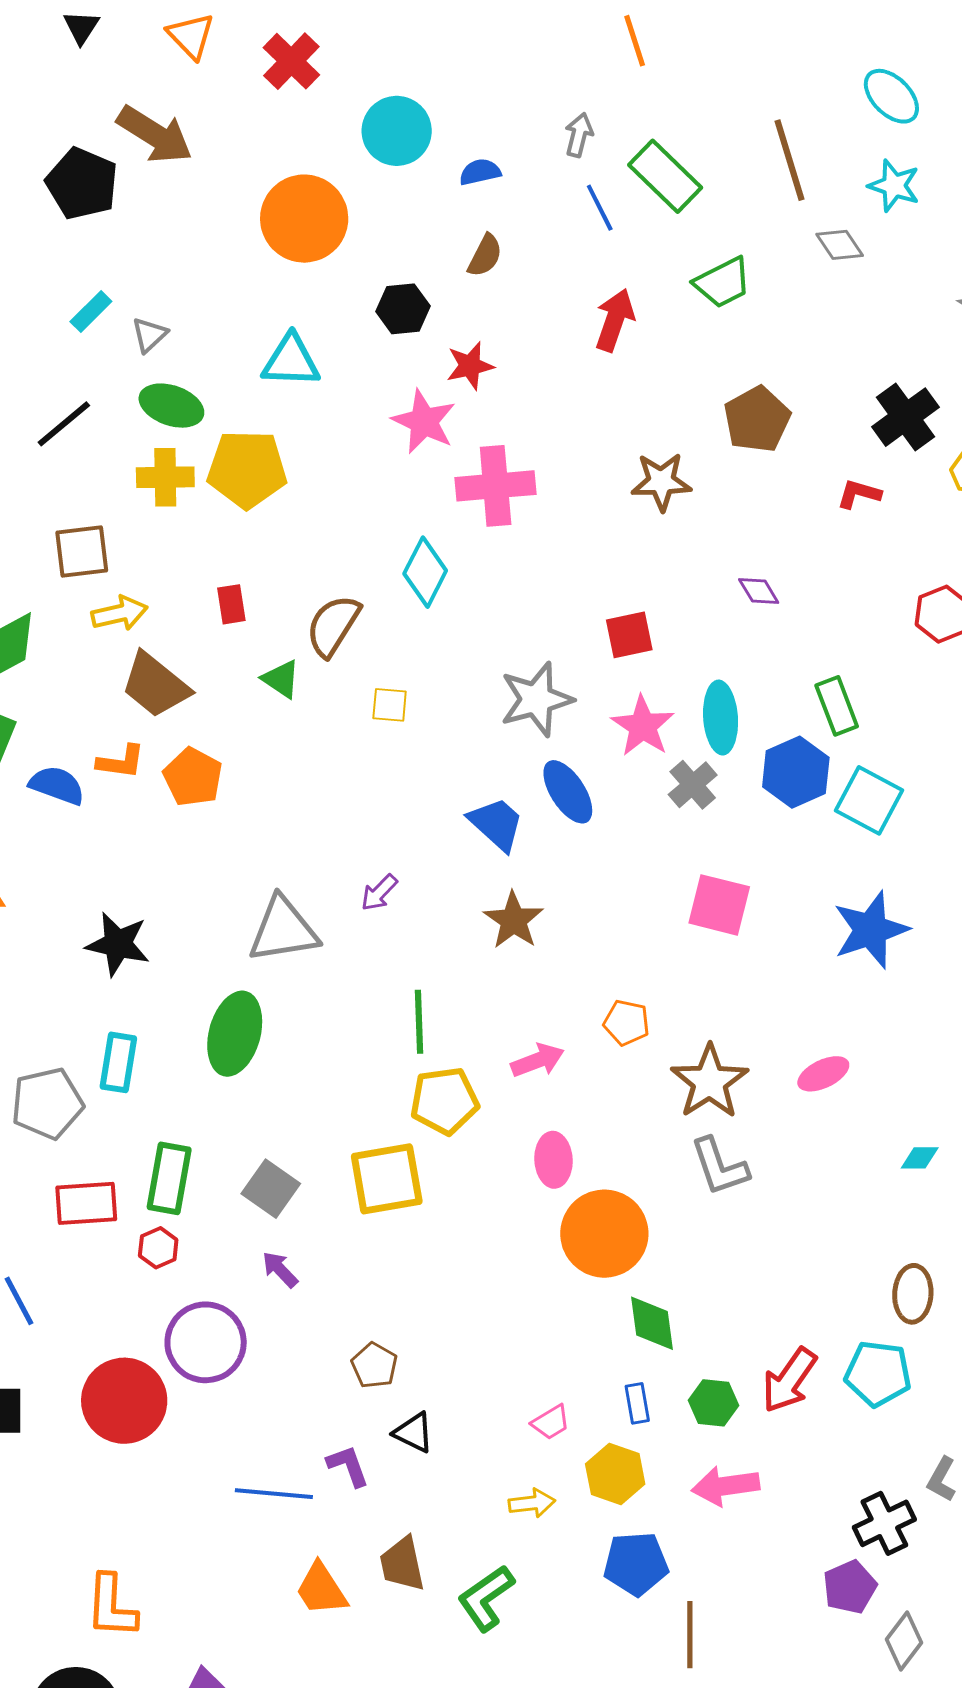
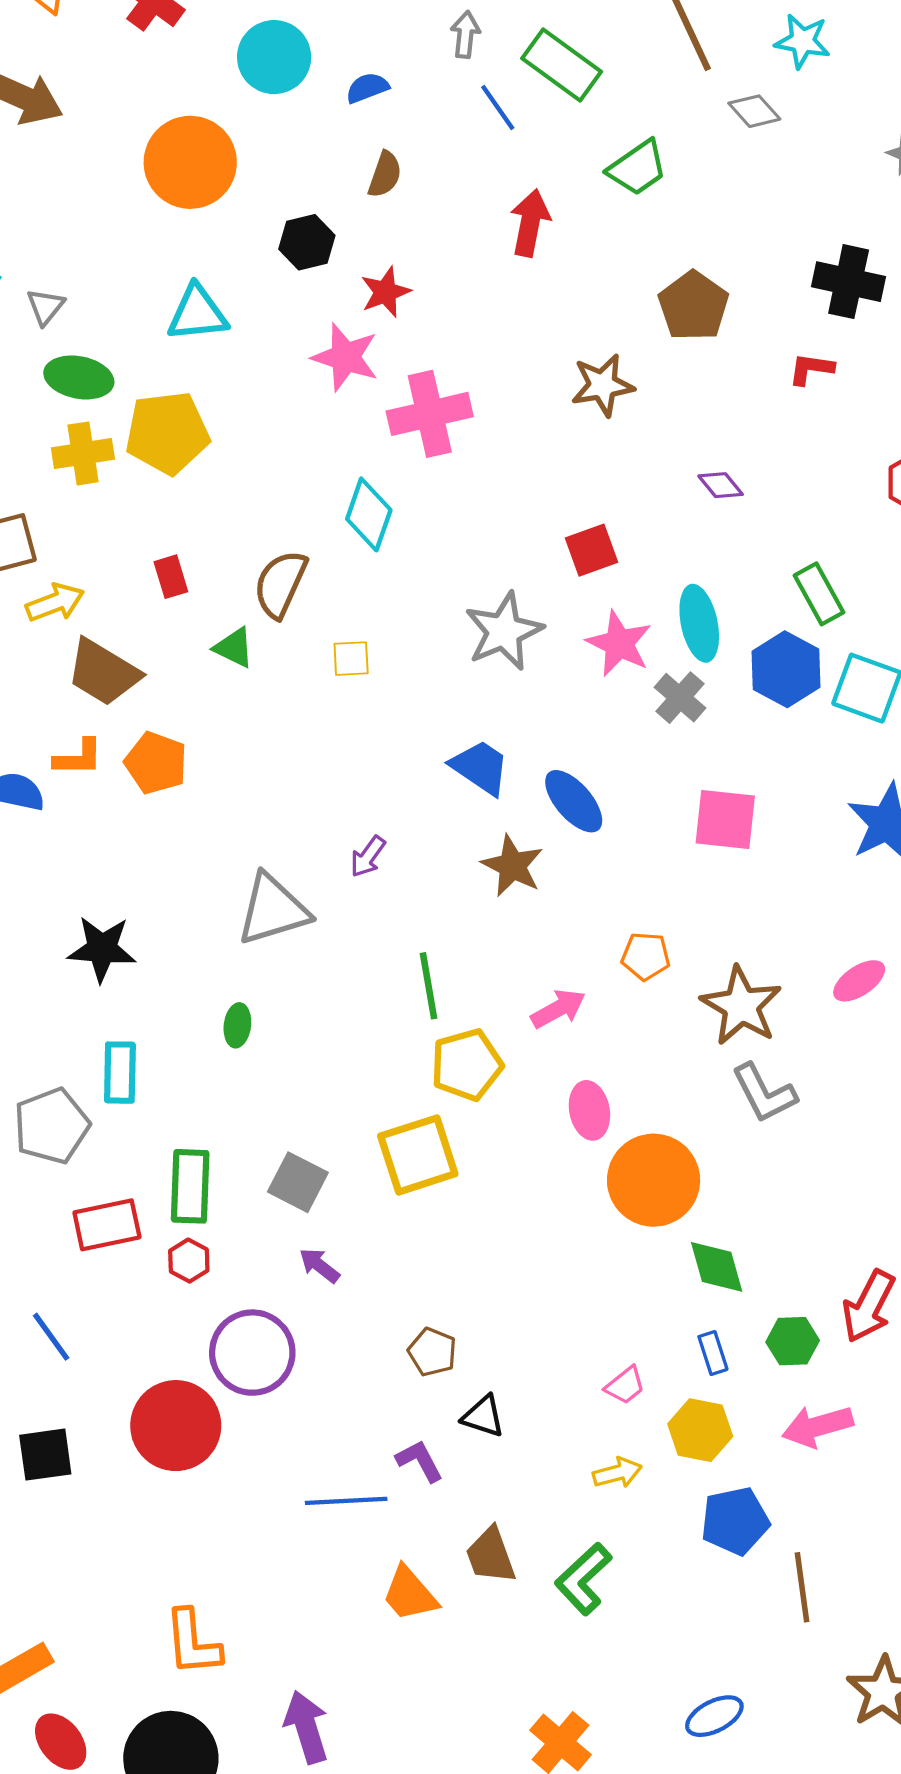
black cross: (906, 417) -> (849, 282), turned -34
blue ellipse: (568, 792) -> (574, 801), moved
green ellipse: (235, 1034) -> (237, 1025), size x0.5

